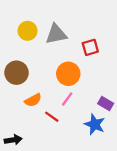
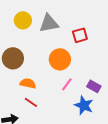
pink line: (67, 99) -> (67, 84), moved
orange semicircle: (33, 100) -> (28, 83), turned -140
red line: (52, 117) -> (31, 102), moved

